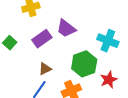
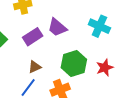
cyan cross: (108, 41) -> (99, 26), moved
red star: (109, 80) -> (105, 68), moved

